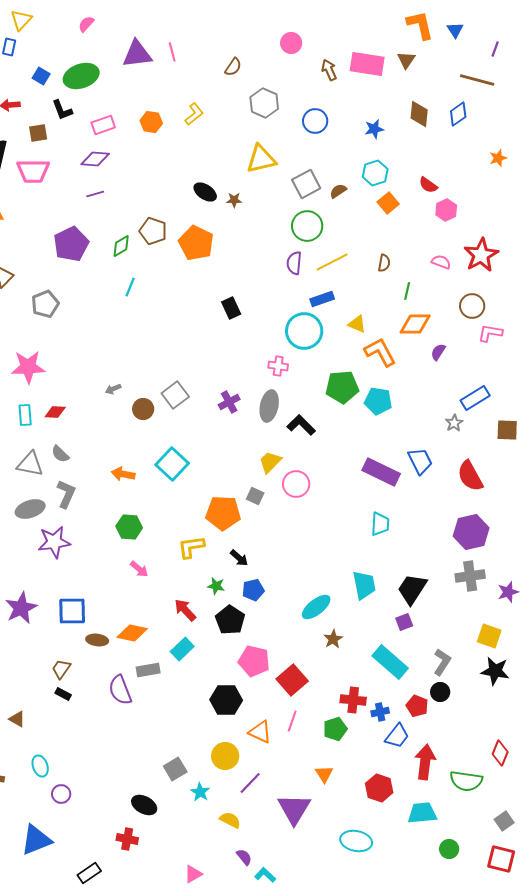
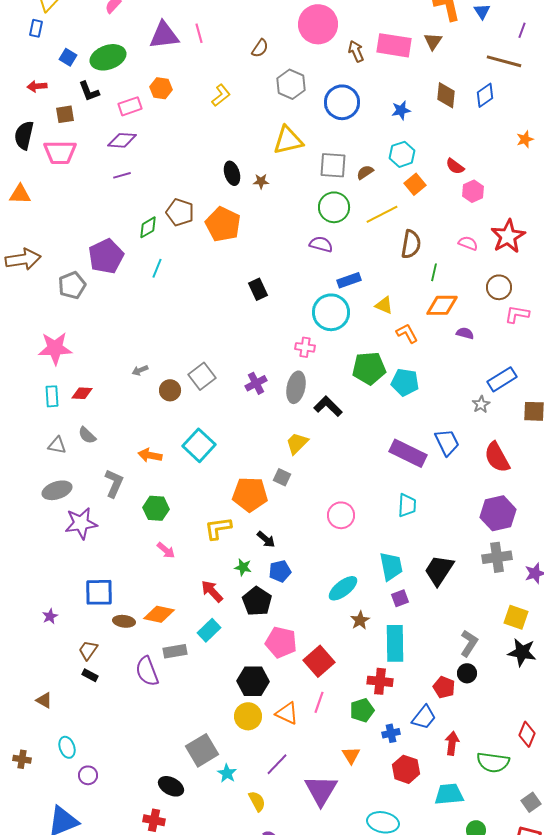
pink circle: (291, 43) -> (318, 24), size x1.8
blue circle: (315, 121) -> (342, 102), size x1.4
orange hexagon: (151, 122) -> (161, 88), moved
gray square: (306, 184) -> (333, 165), turned 32
black ellipse: (205, 192) -> (232, 173), turned 40
purple pentagon: (71, 244) -> (106, 256), moved
yellow line: (332, 262) -> (382, 214), moved
purple semicircle: (294, 263) -> (321, 244), turned 100
brown semicircle: (384, 263) -> (411, 244), size x1.6
orange L-shape: (380, 352) -> (407, 333), size x0.7
purple semicircle: (438, 352) -> (465, 333), turned 72
gray triangle: (30, 464) -> (57, 445), size x0.7
pink circle: (296, 484) -> (341, 515), moved
gray L-shape: (66, 494) -> (114, 483), moved
purple star: (21, 608) -> (50, 616), moved, size x0.5
purple square: (404, 622) -> (400, 598), moved
cyan rectangle: (390, 662) -> (395, 643), moved, turned 48
blue cross: (380, 712) -> (391, 733), moved
yellow circle: (225, 756) -> (248, 716), moved
red arrow: (425, 762) -> (452, 743), size x0.7
gray square: (175, 769) -> (202, 750), size x1.4
yellow semicircle: (230, 820) -> (257, 801), turned 35

